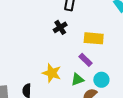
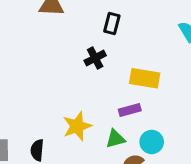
purple rectangle: (86, 60) -> (130, 110), turned -64
yellow star: (52, 73) -> (77, 126), turned 30

